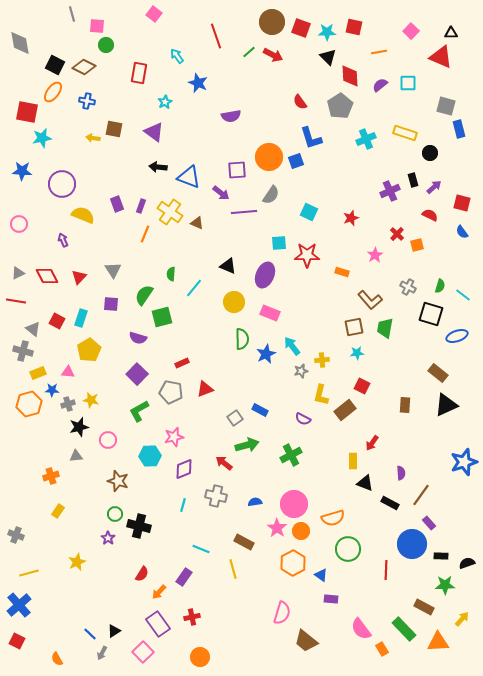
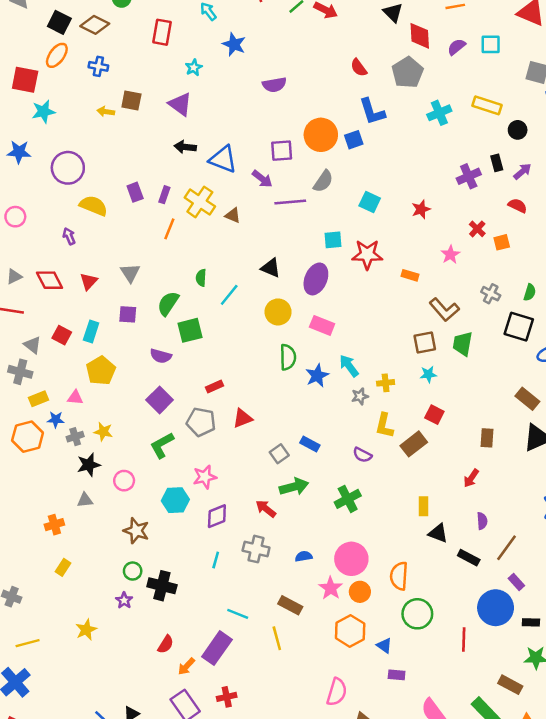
red arrow: (372, 443) -> (471, 478), moved
orange semicircle: (333, 518) -> (399, 576), turned 110
purple rectangle: (184, 577) -> (217, 648), size x1.5

